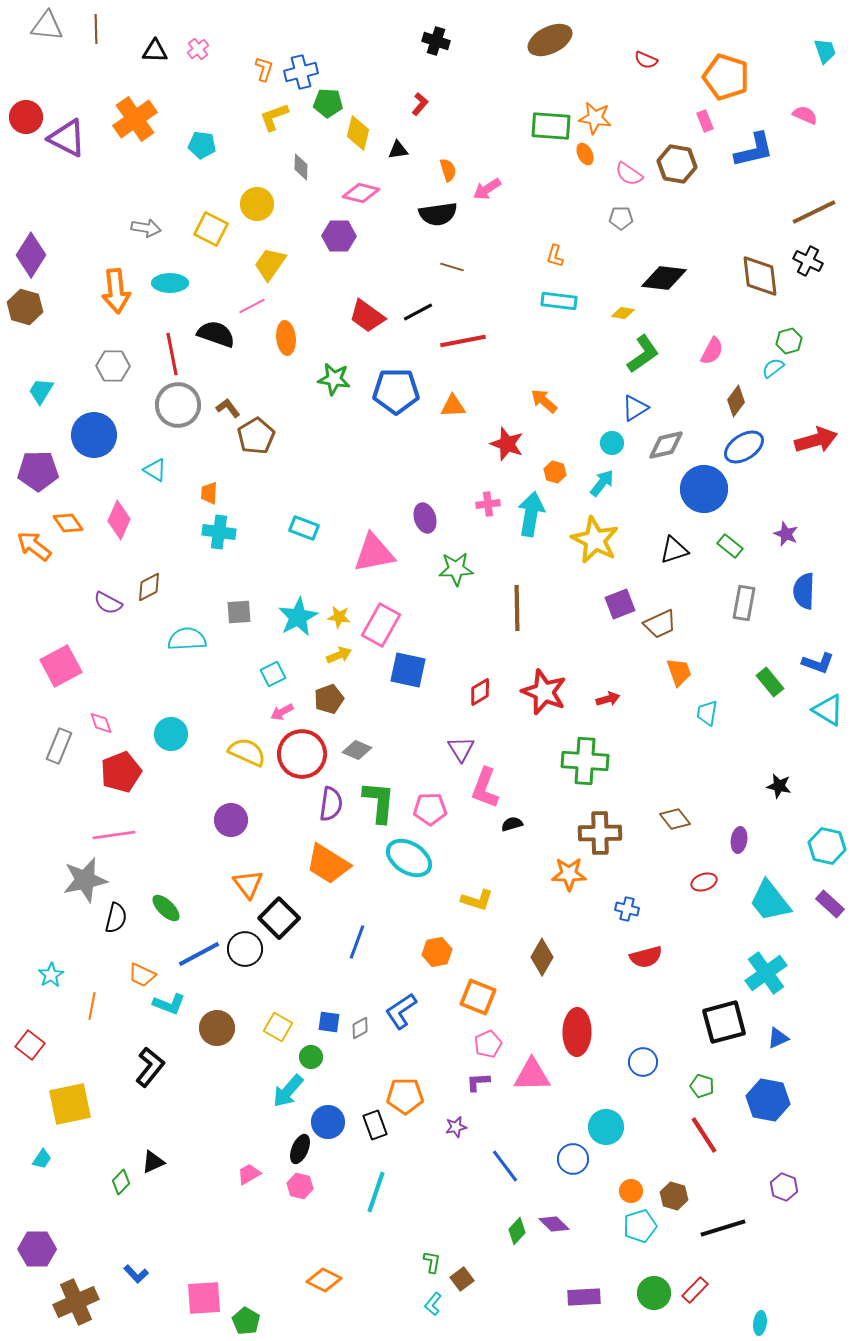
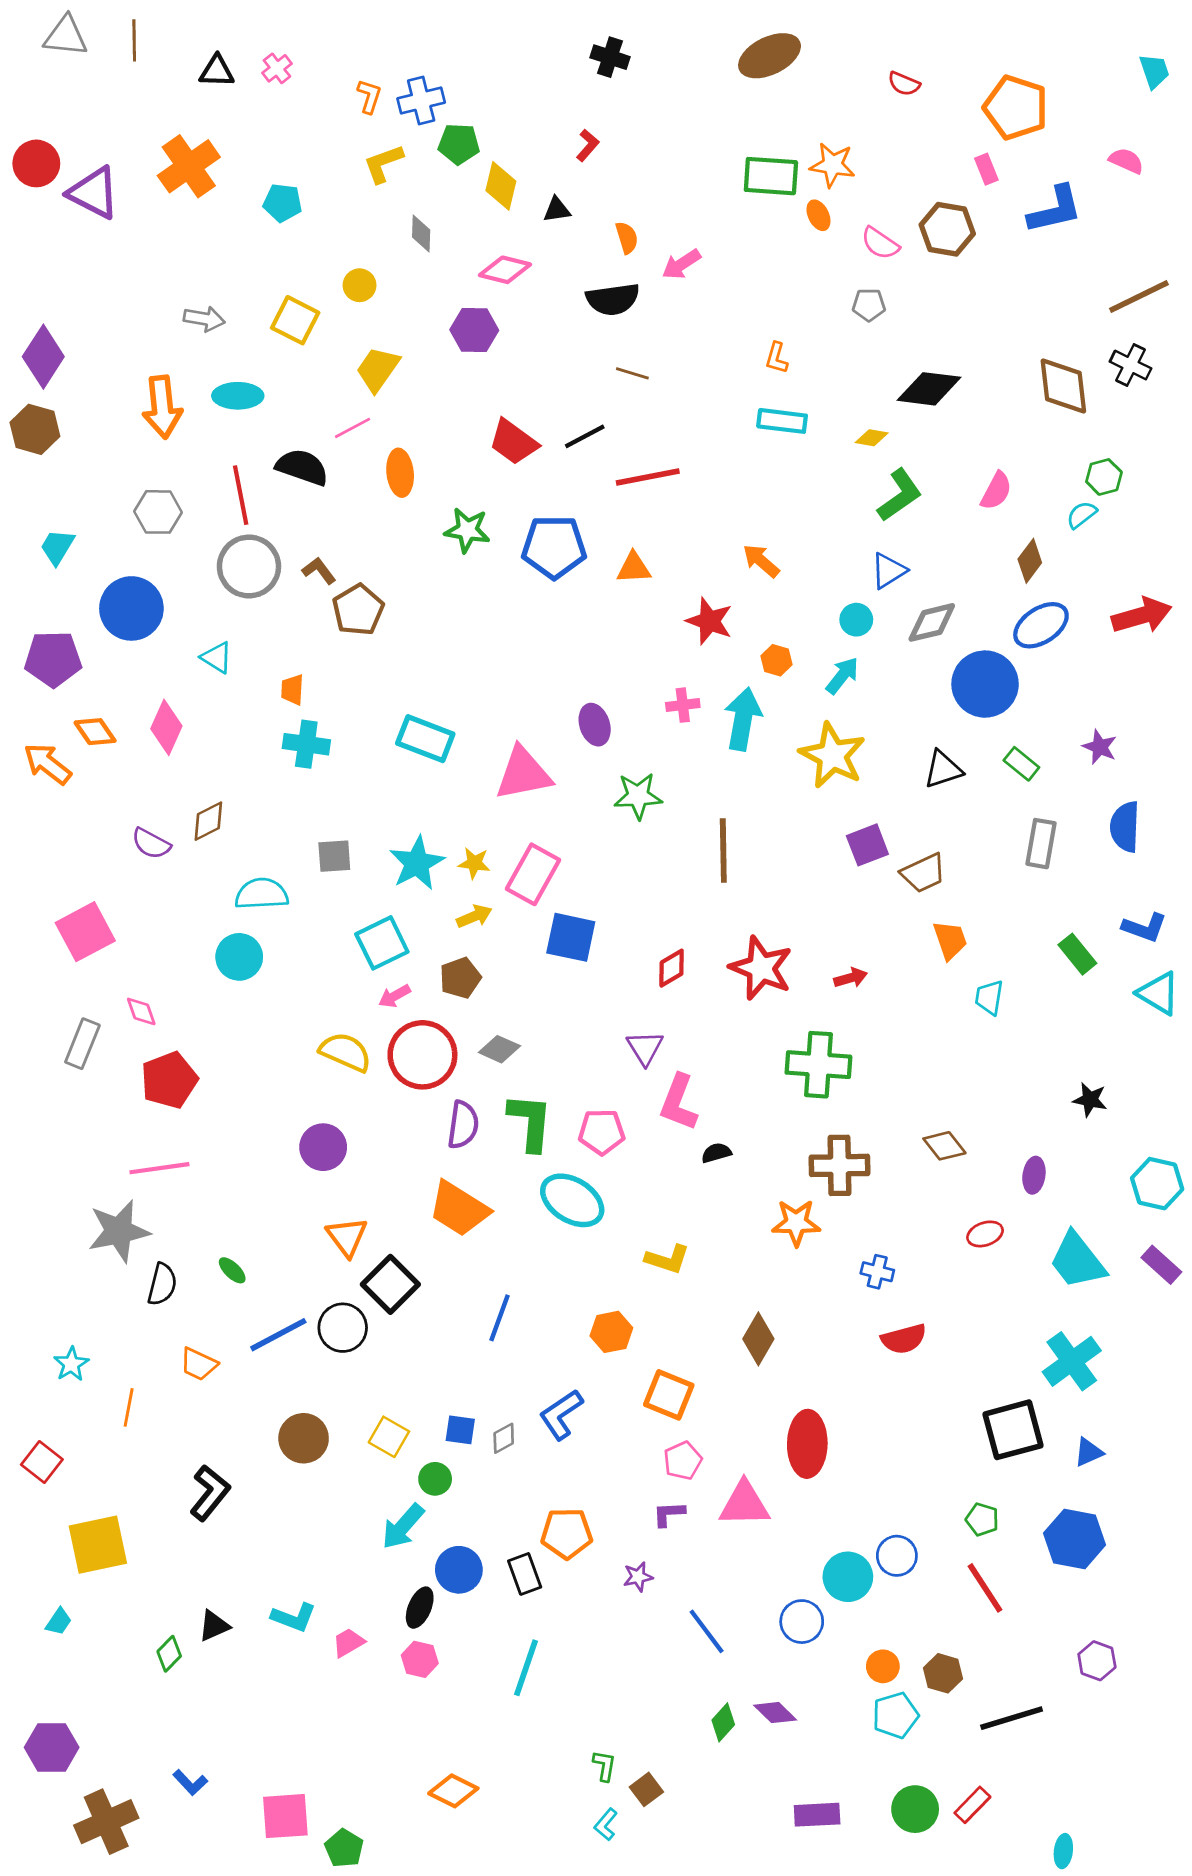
yellow circle: (257, 204) -> (360, 285), size x0.7
cyan rectangle: (304, 528) -> (425, 739), size x1.4
cyan square: (273, 674) -> (382, 943), size x1.5
cyan circle: (171, 734) -> (239, 957), moved
green ellipse: (166, 908) -> (232, 1270), size x0.7
cyan L-shape: (169, 1004) -> (294, 1617), moved
blue circle: (643, 1062) -> (897, 1556), moved

